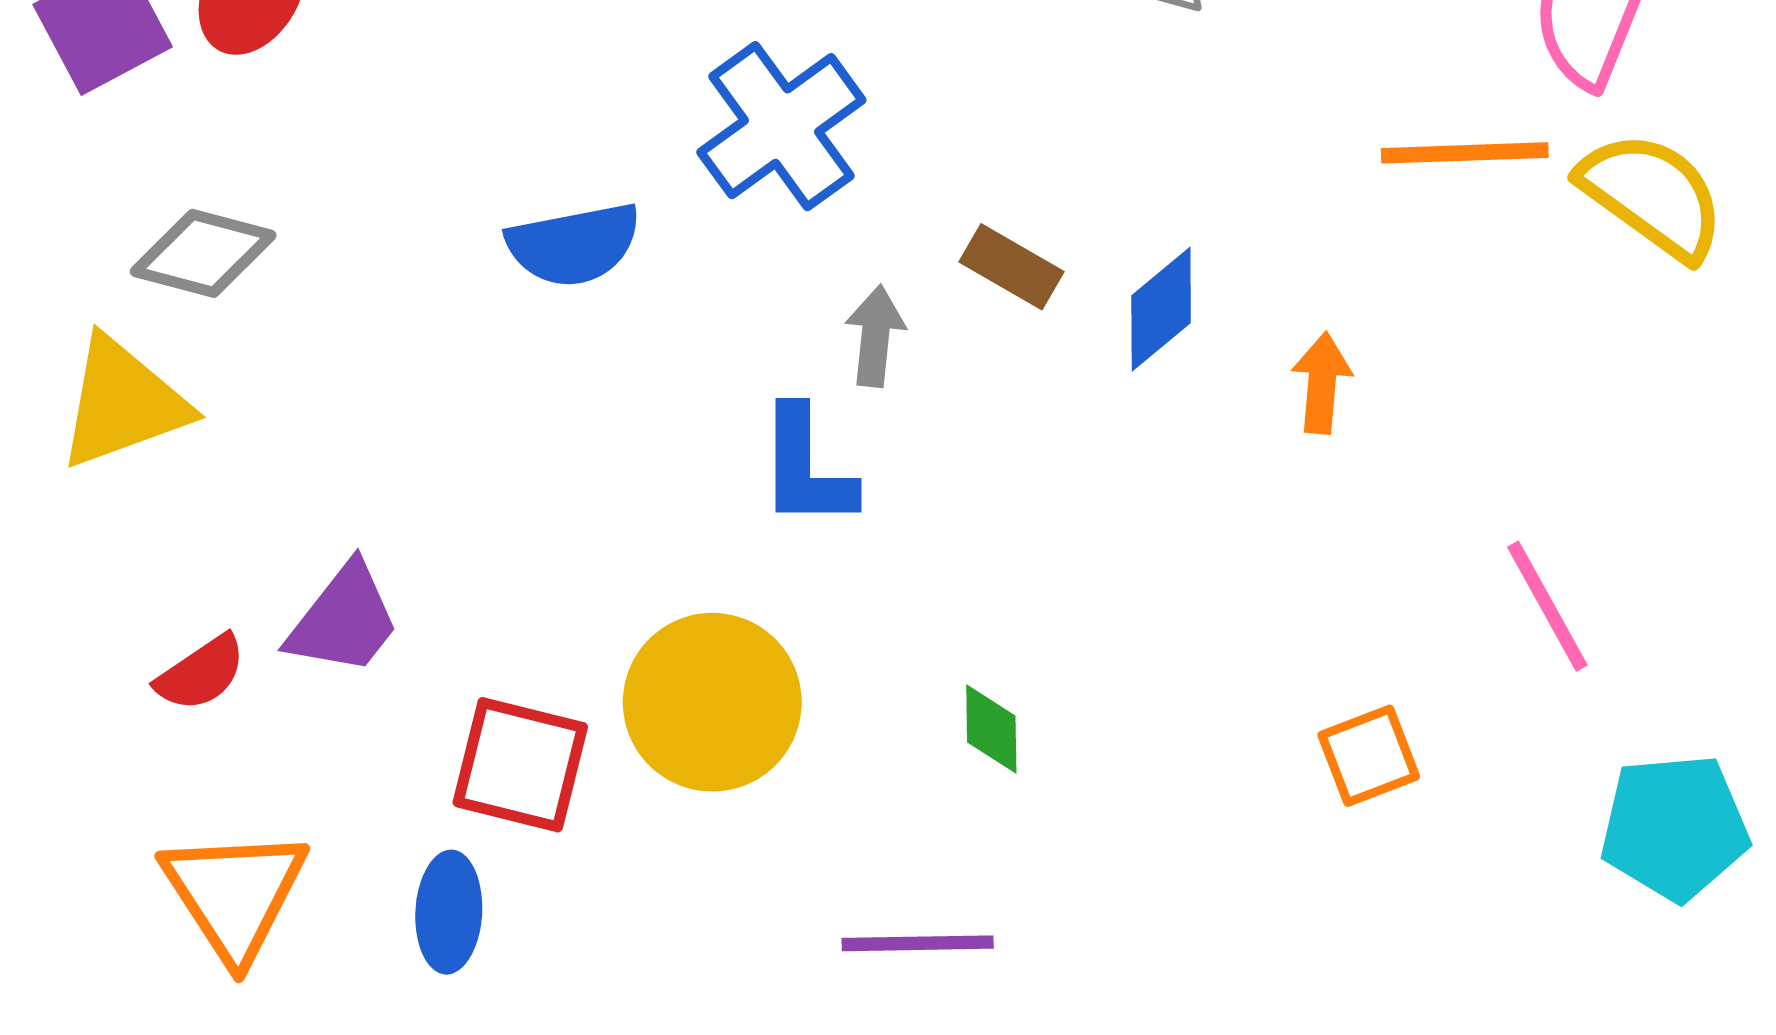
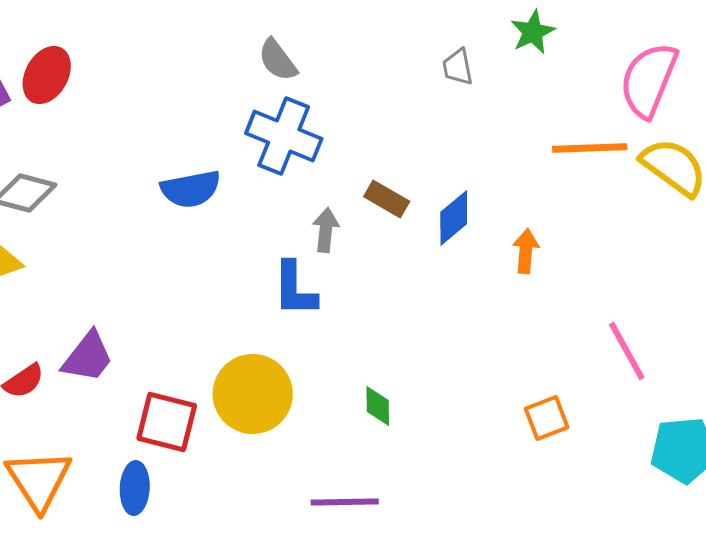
blue cross: (781, 126) -> (284, 136), turned -32

